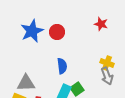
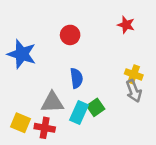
blue star: (32, 31) -> (22, 54), moved, turned -30
gray triangle: (26, 83) -> (52, 102), moved

